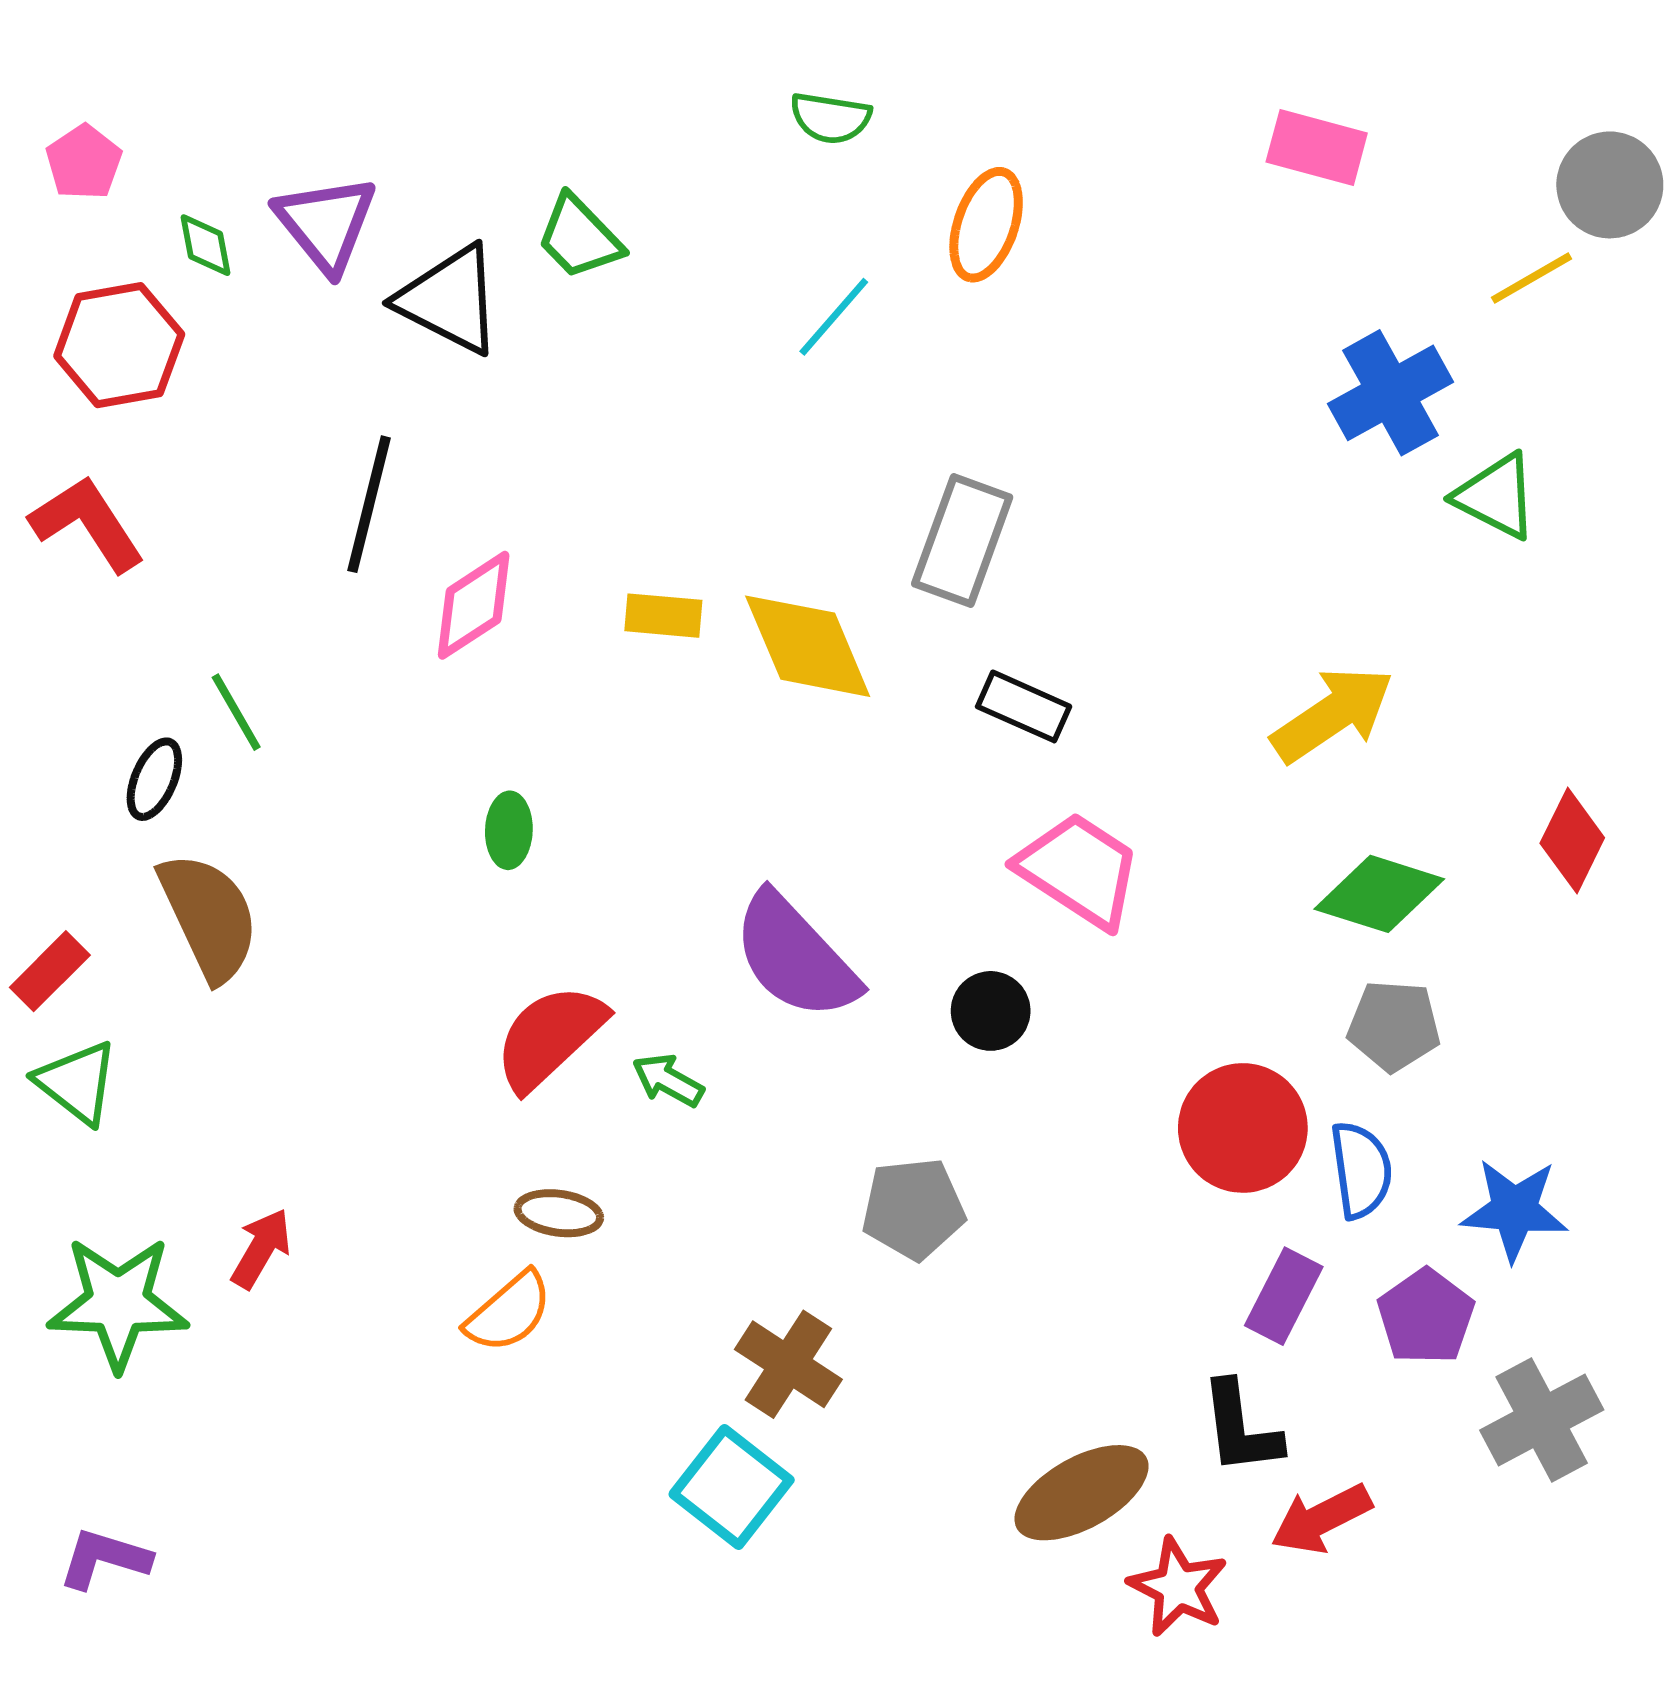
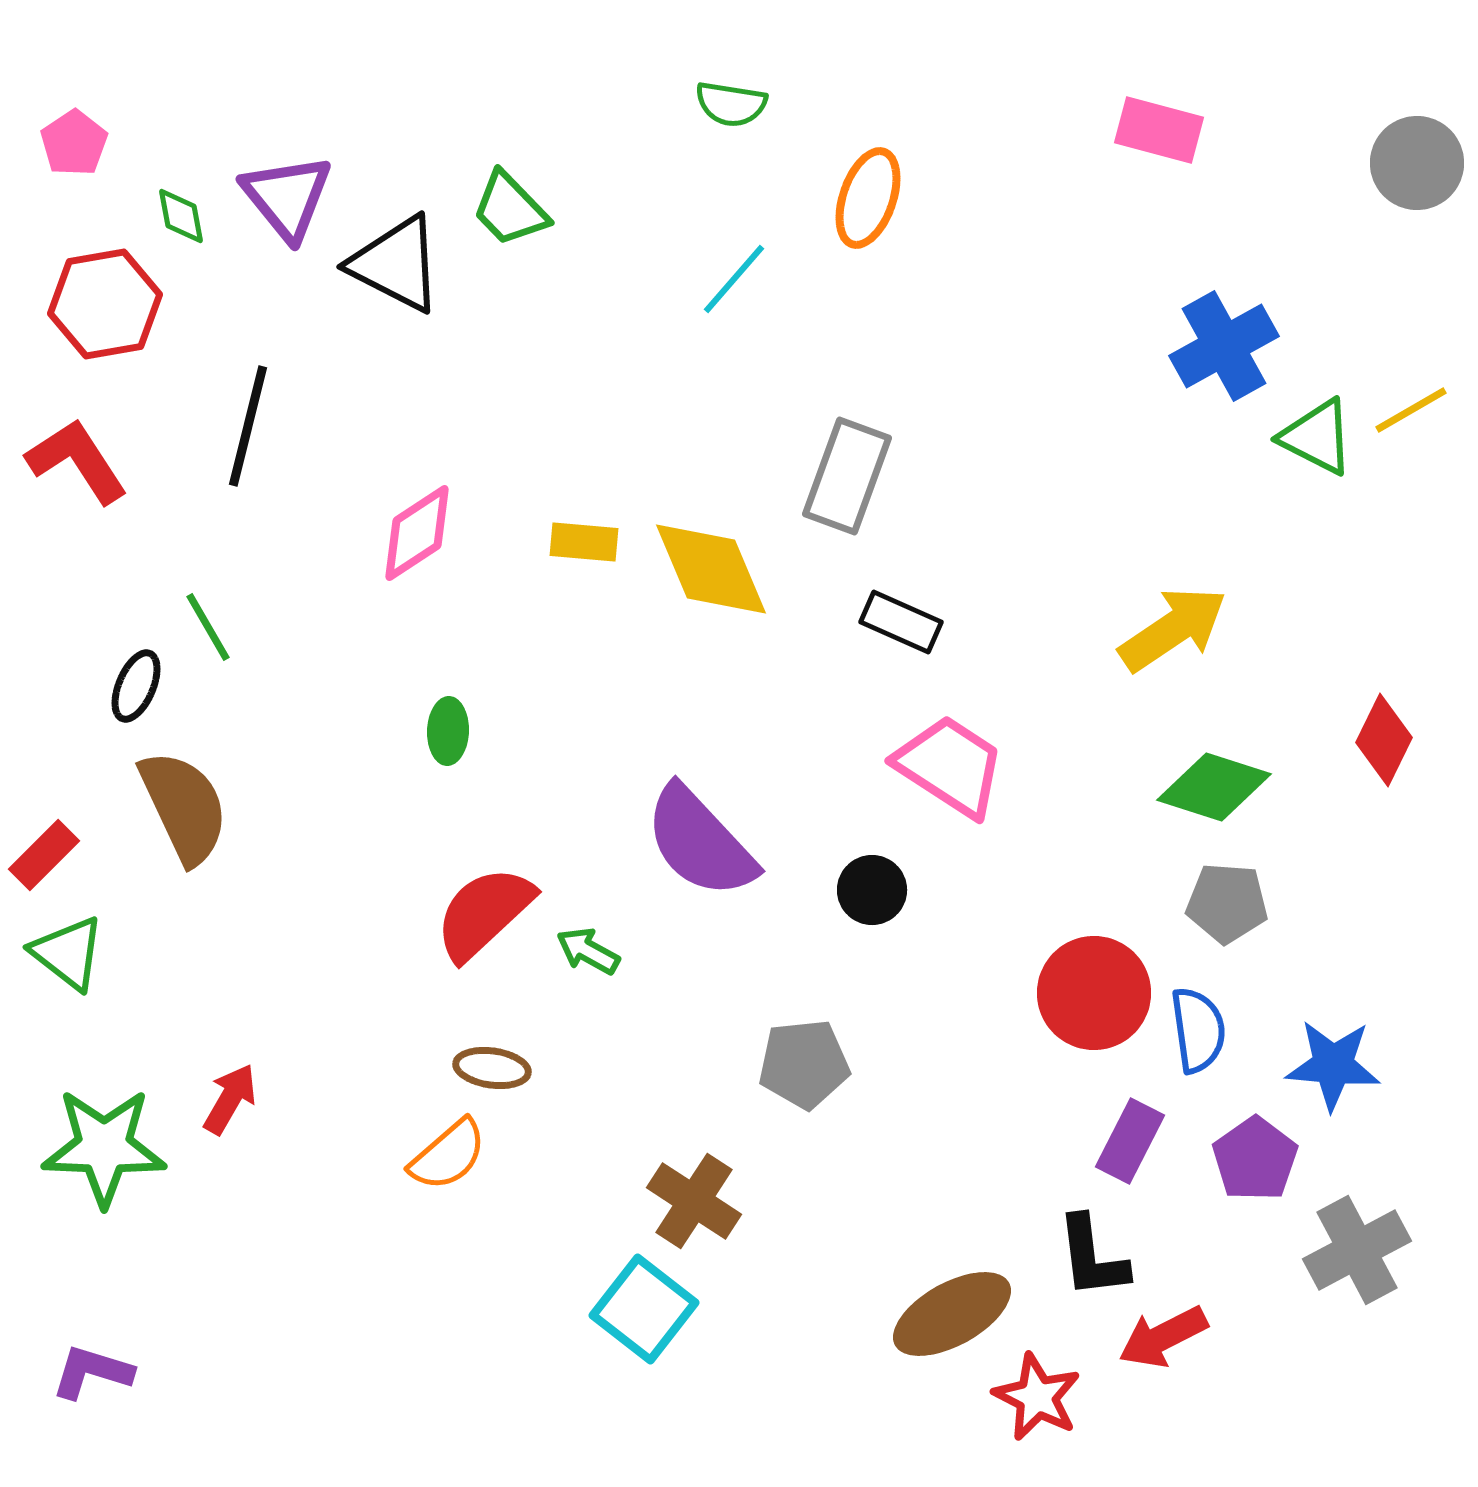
yellow line: (1531, 278) -> (1411, 410), moved
black line: (369, 504) -> (248, 426), moved

